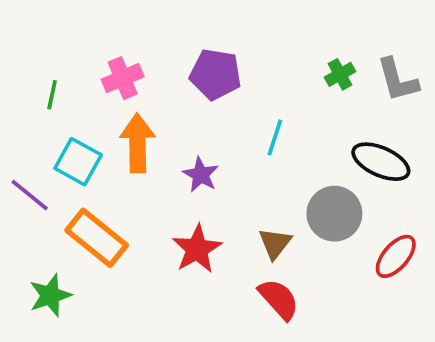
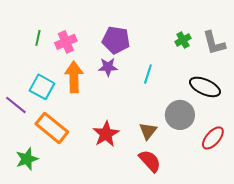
green line: (52, 95) -> (38, 38), moved
purple star: (201, 175) -> (108, 67), moved, turned -30

